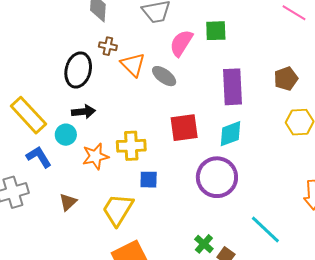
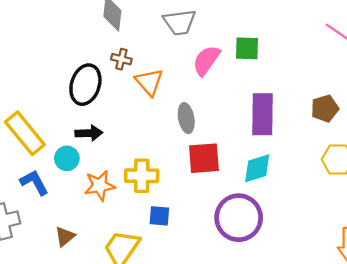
gray ellipse: (164, 76) -> (186, 118), moved, turned 40

